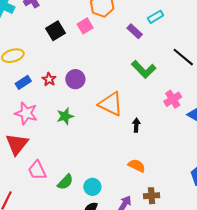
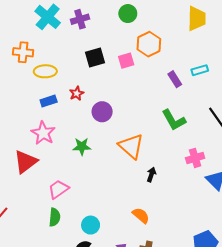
red star: (49, 79) -> (77, 93), moved
pink trapezoid: (37, 170) -> (58, 189), moved, turned 65
green semicircle: (65, 182) -> (55, 217), moved, turned -54

